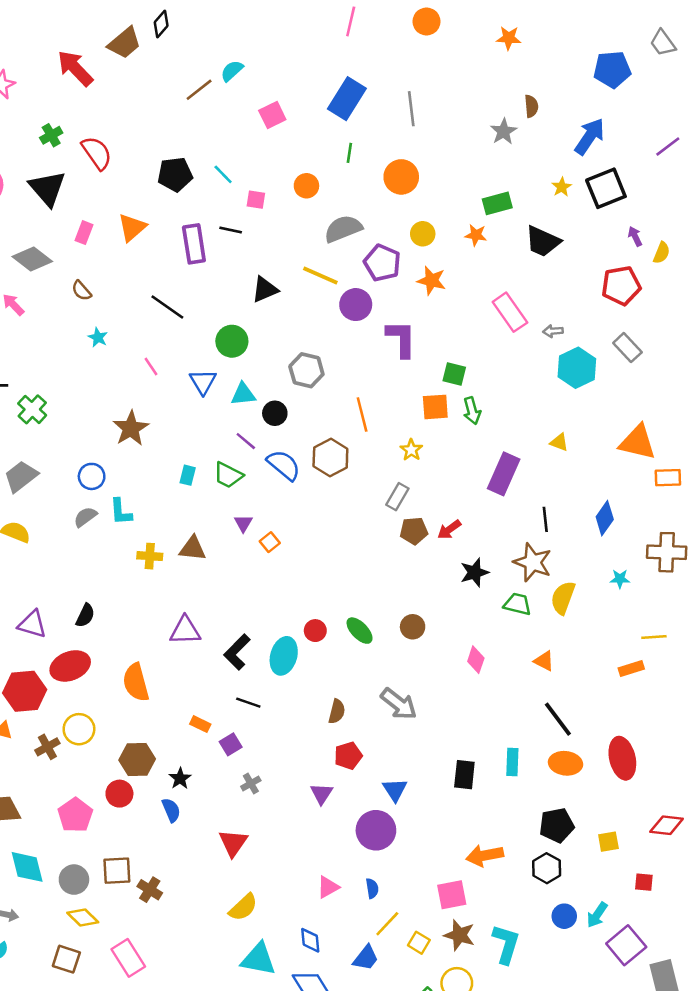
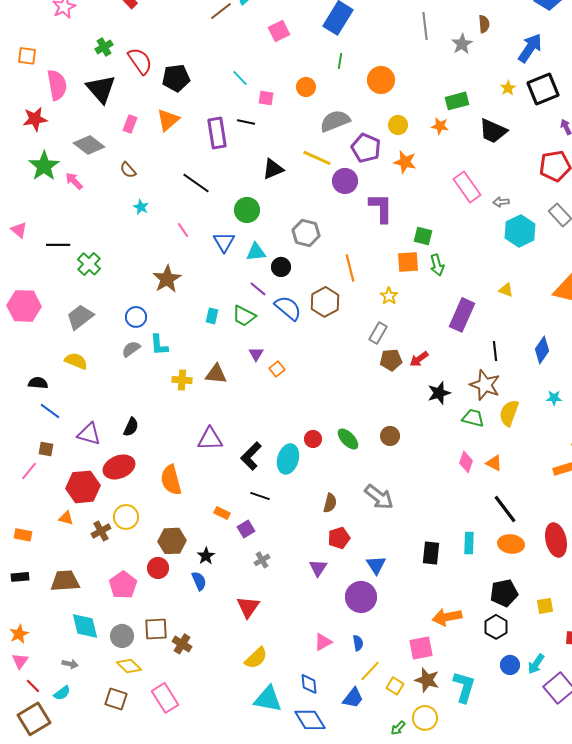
gray line: (411, 109) -> (425, 26), moved
black pentagon: (175, 174) -> (176, 78), moved
pink diamond: (476, 660) -> (466, 462), moved

